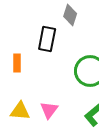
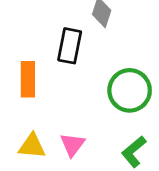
orange rectangle: (17, 63) -> (28, 79), size x1.4

